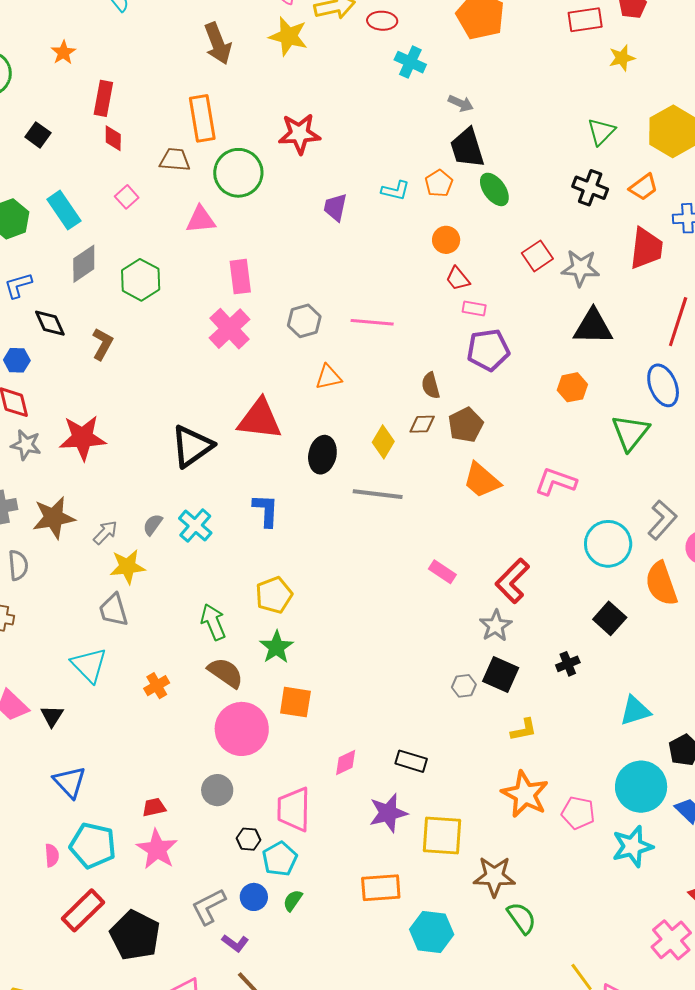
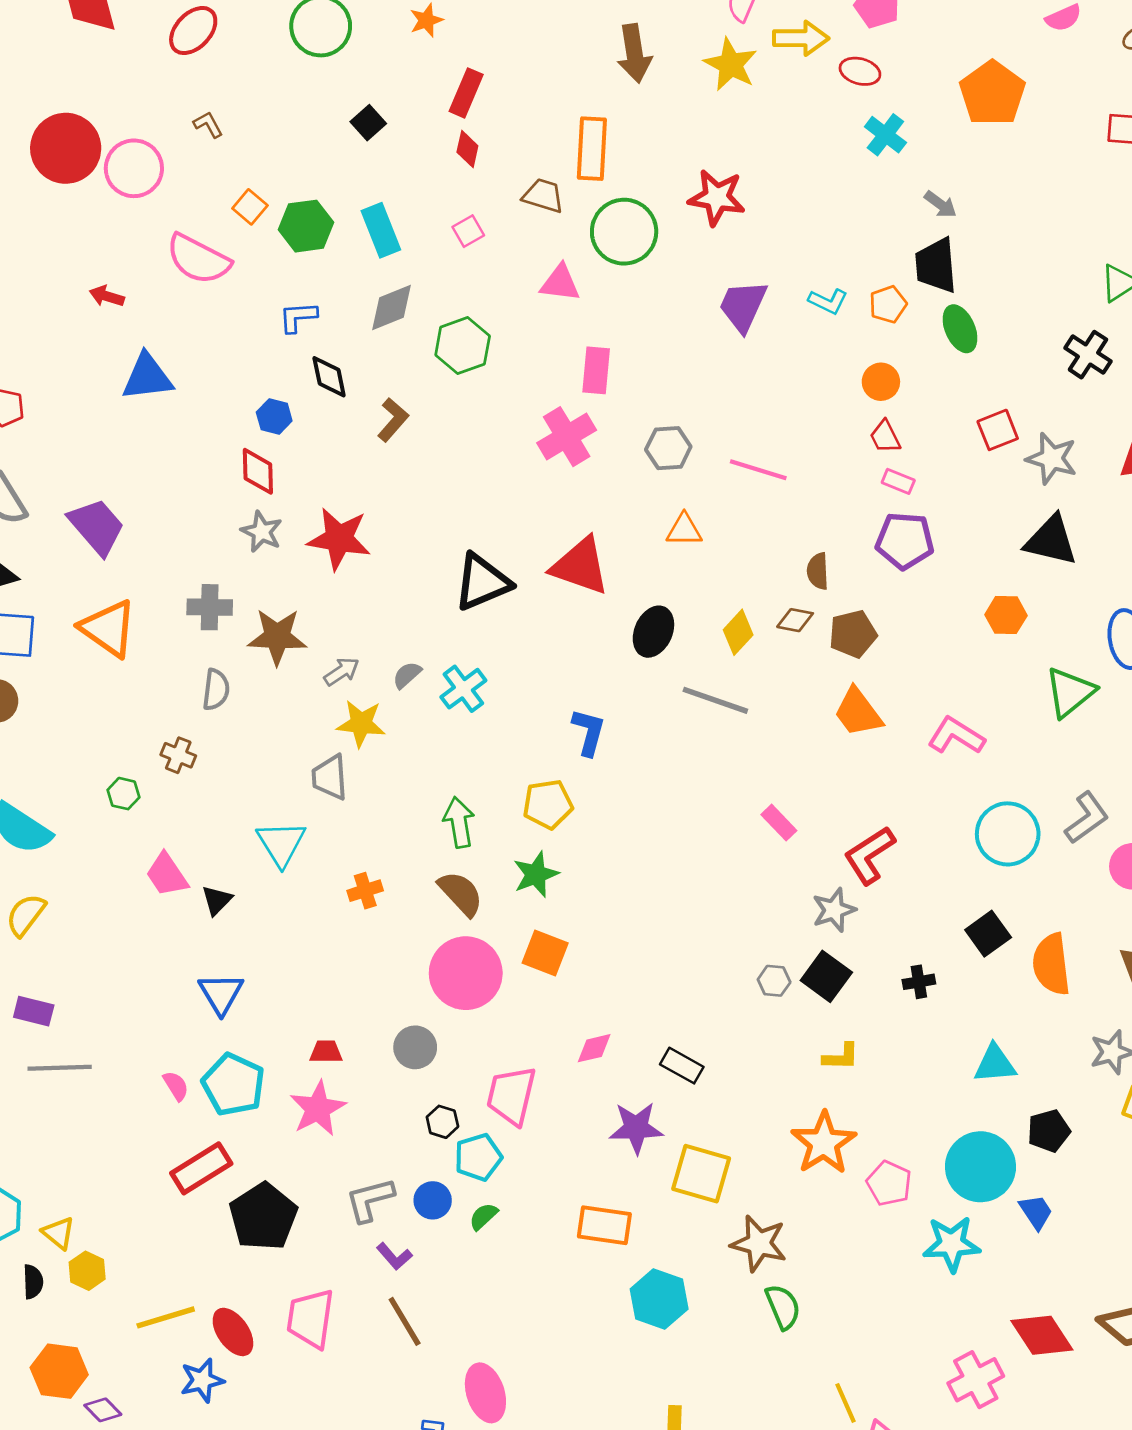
purple trapezoid: (335, 207) -> (743, 306), size x1.4
blue L-shape: (266, 510) -> (589, 732), moved
orange semicircle: (661, 584) -> (1051, 964), moved
pink semicircle: (52, 855) -> (176, 1086), turned -40

